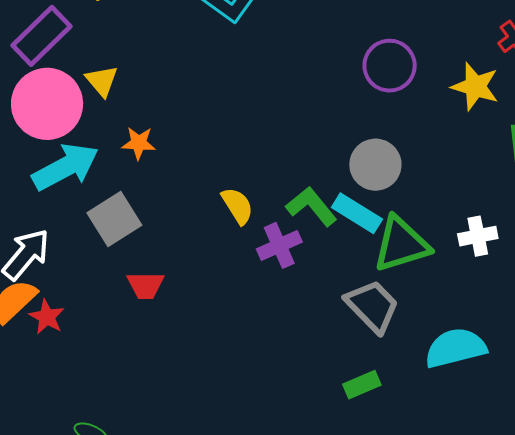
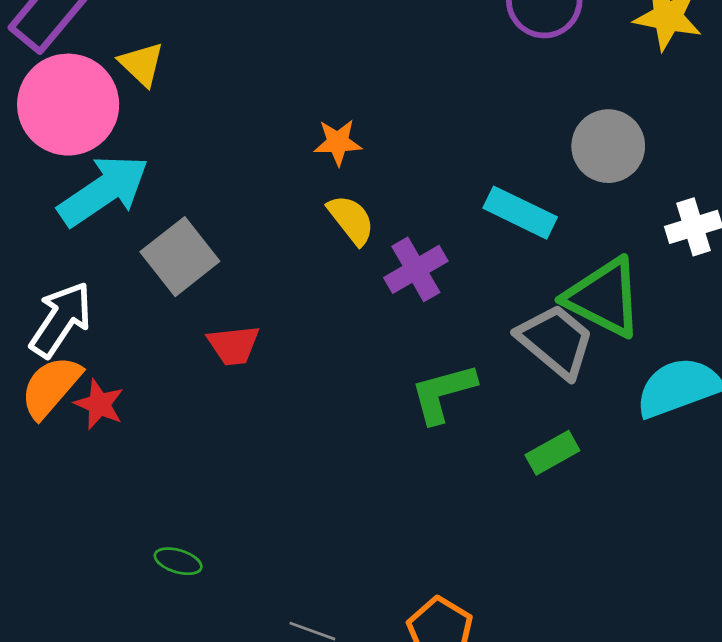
orange star: (139, 143) -> (338, 142), moved
gray circle: (375, 165) -> (608, 146), moved
green L-shape: (311, 206) -> (443, 393), moved, turned -60
green triangle: (401, 244) -> (604, 297), moved, turned 50

